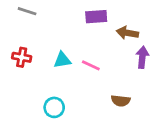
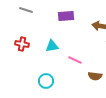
purple rectangle: (96, 17) -> (66, 16), moved
pink line: (91, 65) -> (75, 60), moved

